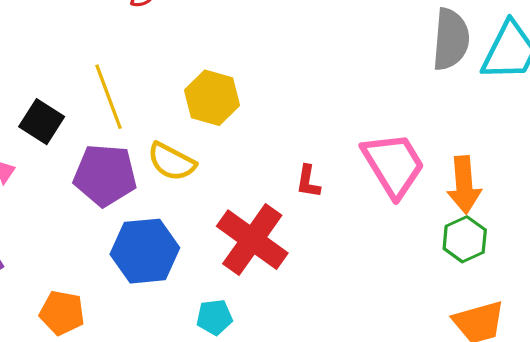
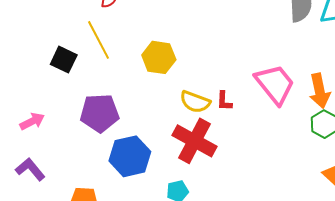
yellow line: (108, 97) -> (98, 40), moved
black square: (42, 122) -> (64, 60), moved
yellow semicircle: (172, 162) -> (195, 102), moved

